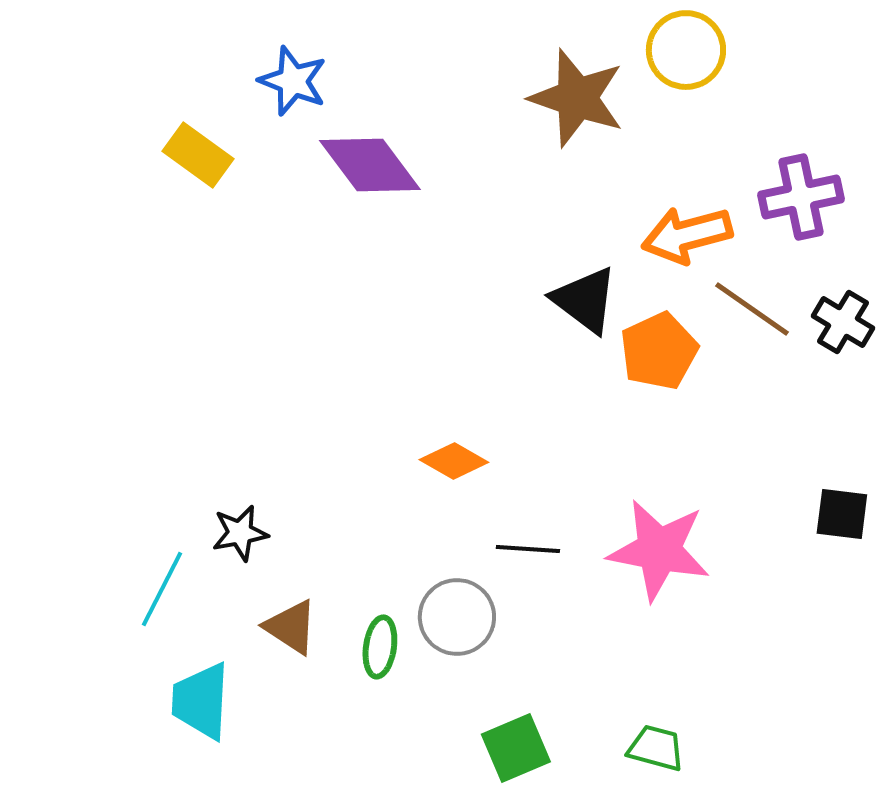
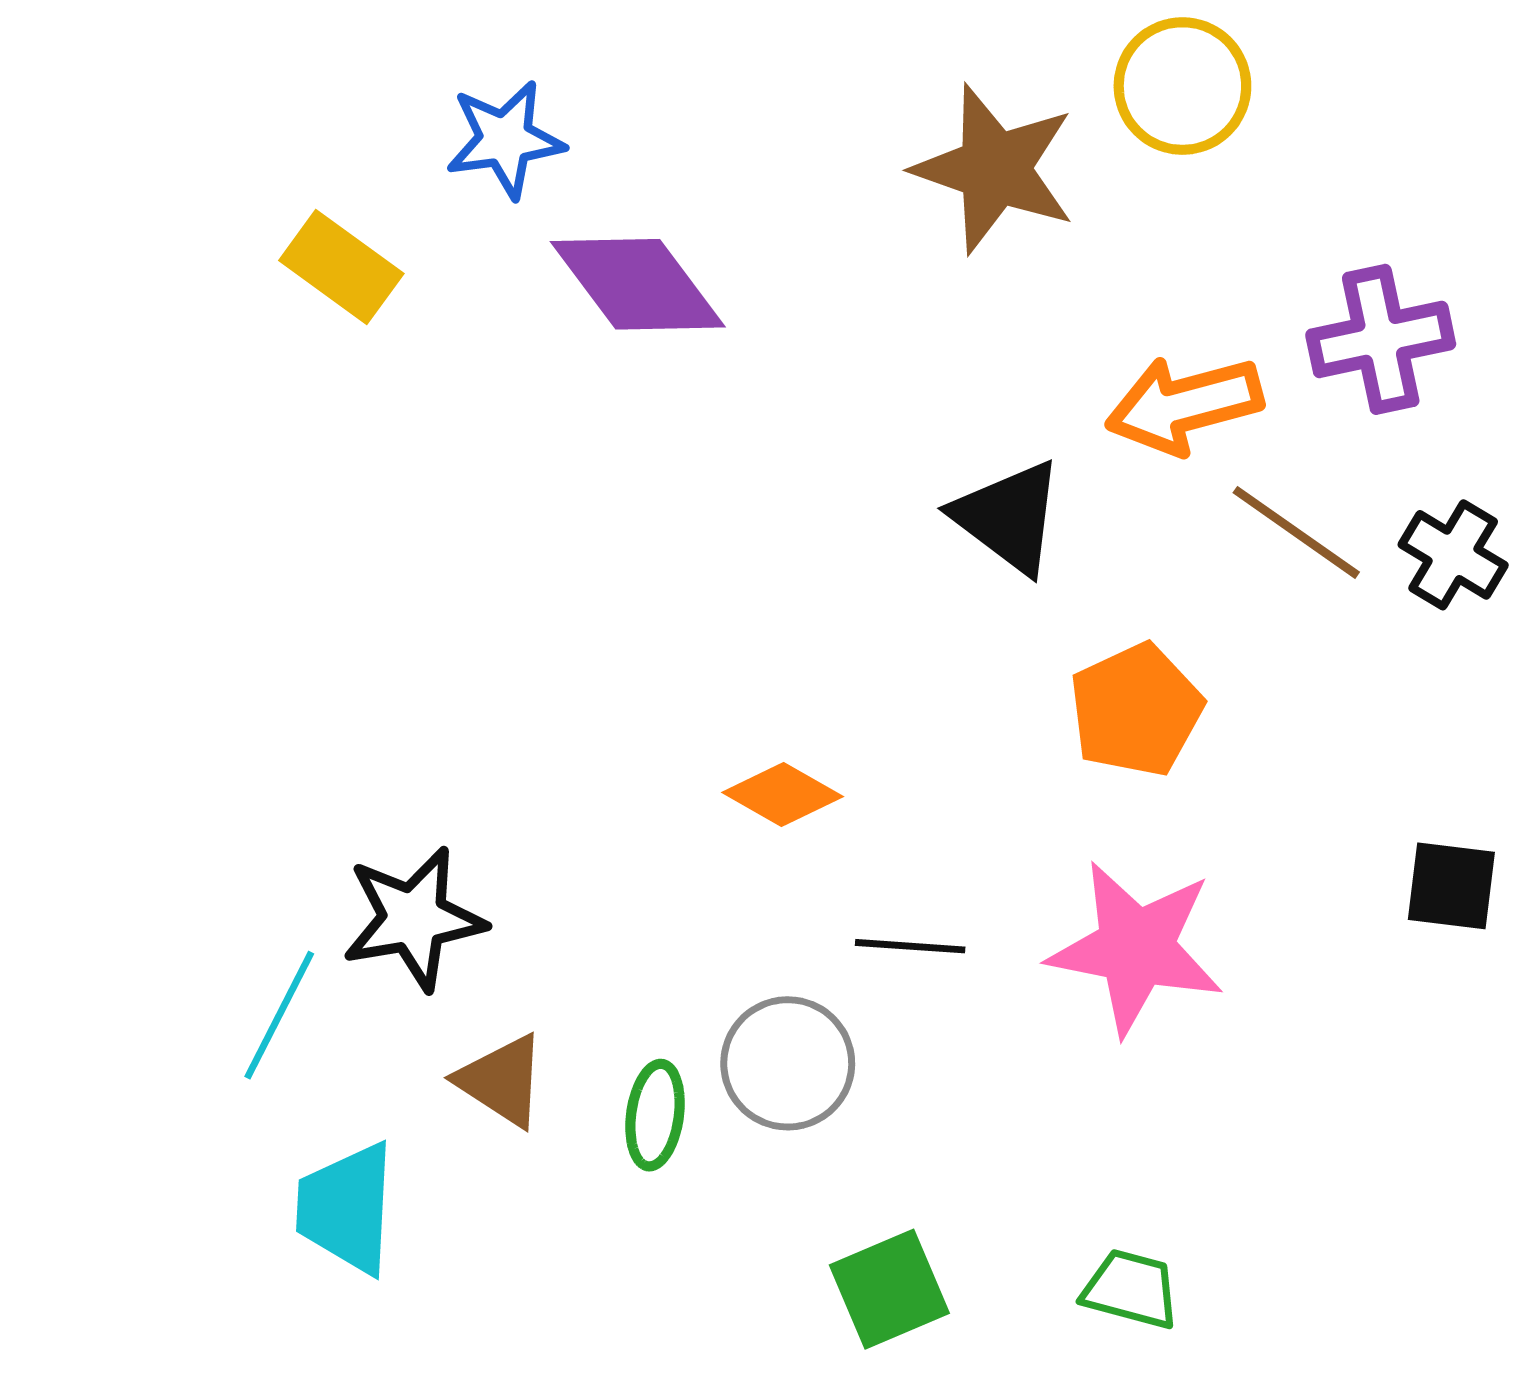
blue star: (293, 81) -> (505, 139), turned -30
orange pentagon: (659, 351) -> (1136, 710), moved
black star: (240, 533) -> (414, 919), size x1.5

